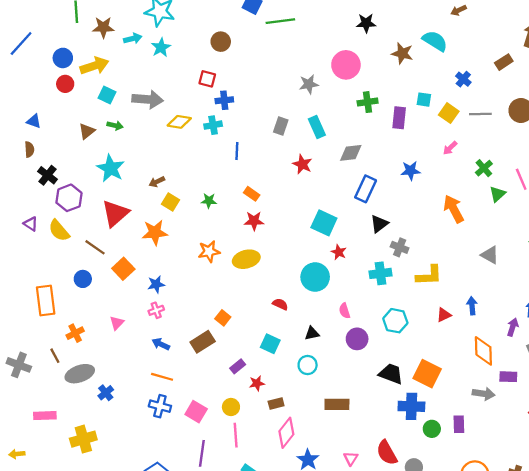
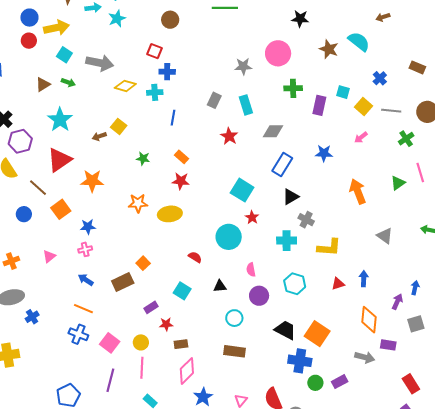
brown rectangle: (504, 62) -> (417, 67), turned 49
green cross: (484, 168) -> (406, 139), moved
yellow square: (170, 202) -> (119, 126), moved
cyan circle: (308, 365) -> (234, 318), moved
purple rectangle: (459, 424) -> (340, 382), turned 56

